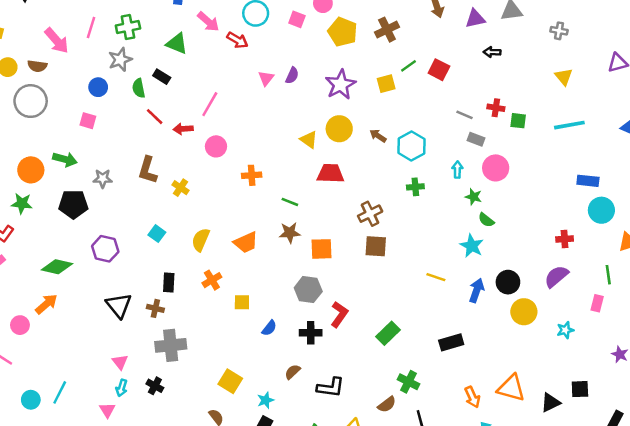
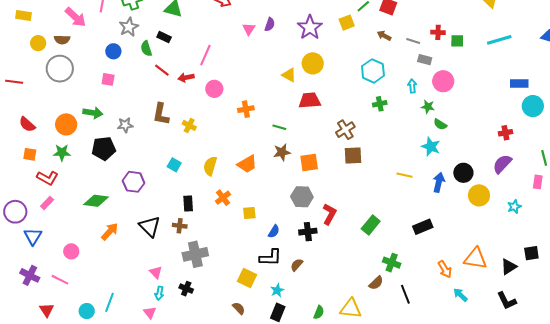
brown arrow: (378, 136) -> (384, 36), moved
orange arrow: (46, 304) -> (110, 231), moved
black L-shape: (331, 387) -> (270, 258), moved

